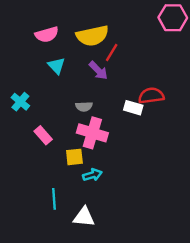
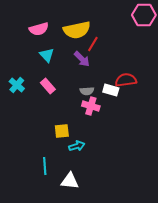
gray semicircle: (84, 107) -> (87, 91), moved
pink cross: (92, 133) -> (91, 106), moved, size x0.7
pink rectangle: (43, 135) -> (48, 86), moved

